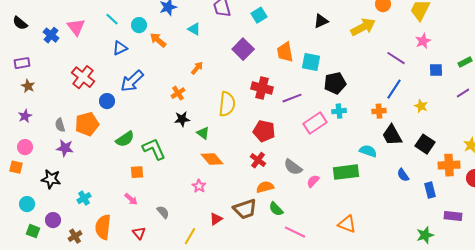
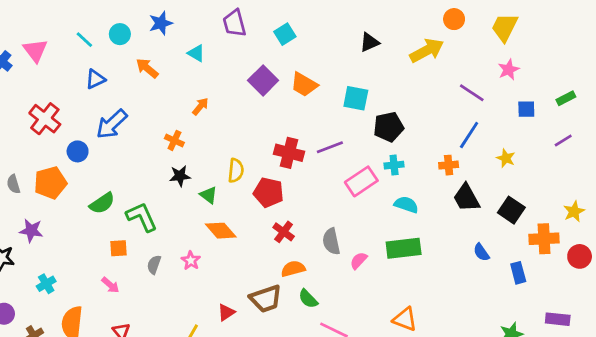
cyan circle: (139, 25) -> (120, 34), moved
orange trapezoid: (285, 52) -> (304, 85), moved, turned -50
red cross: (262, 88) -> (289, 153), moved
orange cross: (178, 93) -> (174, 140), turned -32
yellow semicircle: (227, 104) -> (236, 171), moved, size x0.7
red pentagon: (264, 131) -> (269, 192), moved
purple star: (65, 148) -> (31, 231), moved
cyan semicircle: (368, 151) -> (406, 205), moved
gray semicircle: (293, 167) -> (331, 241), turned 42
pink star: (199, 186) -> (191, 261), moved
gray semicircle: (163, 212) -> (154, 265), moved, turned -120
purple rectangle: (453, 216) -> (558, 319), moved

